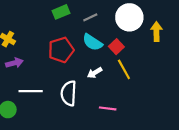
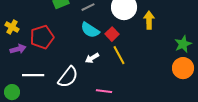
red pentagon: (61, 50) -> (42, 37), moved
white semicircle: (69, 93) -> (68, 77), turned -145

